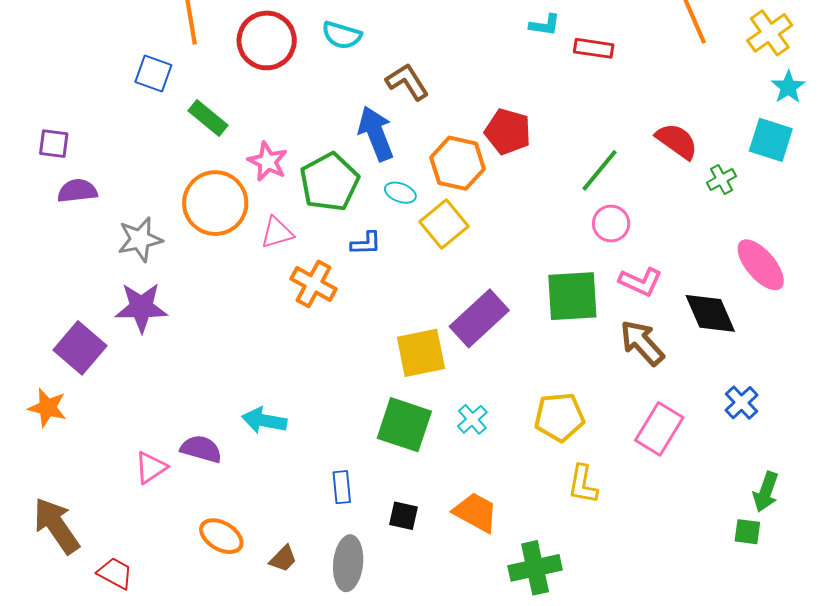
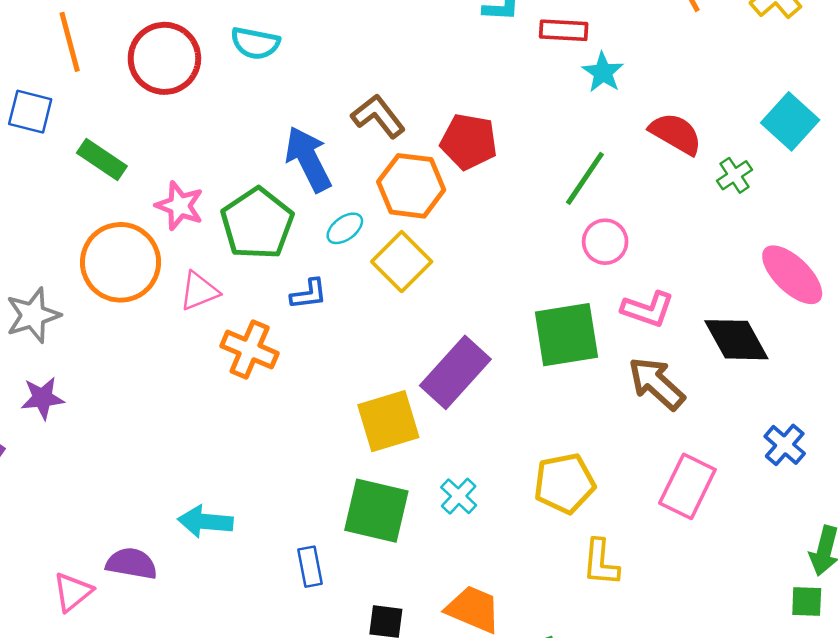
brown L-shape: (407, 82) -> (378, 116), moved
cyan star: (788, 87) -> (603, 72), moved
cyan square: (771, 140) -> (790, 121), turned 30
cyan ellipse: (400, 193) -> (345, 228), turned -52
purple star: (141, 307) -> (42, 398), size x0.7
blue rectangle: (342, 487) -> (310, 567), moved

